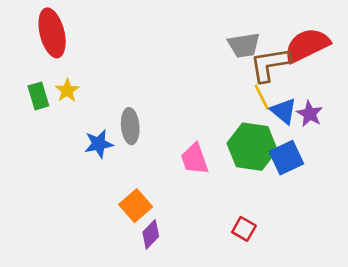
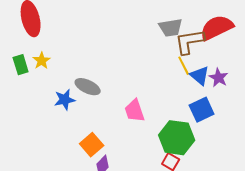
gray ellipse: (130, 126) -> (88, 87), turned -60
green hexagon: (252, 147) -> (177, 138), moved

